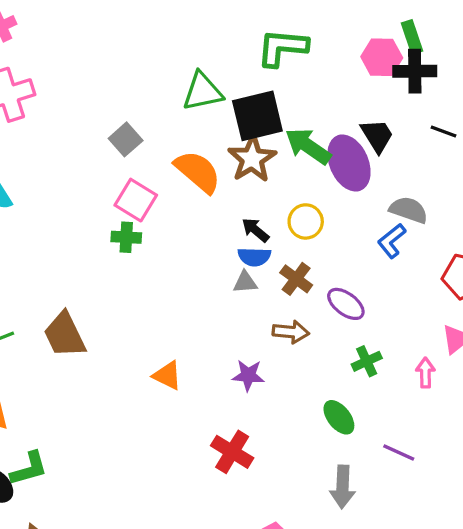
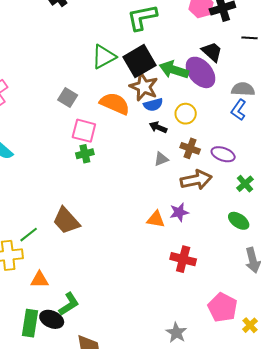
blue semicircle: (254, 257) -> (153, 105), moved
brown arrow: (291, 332) -> (196, 180), size x1.4
orange triangle: (167, 375) -> (156, 219), moved

